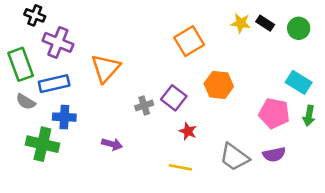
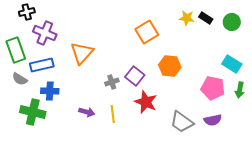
black cross: (35, 15) -> (27, 12), turned -35
red star: (188, 131) -> (146, 102), size x1.6
yellow line: (180, 167) -> (113, 114), moved, turned 72

